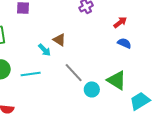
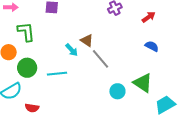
red arrow: (120, 22) -> (149, 17), moved
gray line: (74, 73) -> (100, 59), moved

